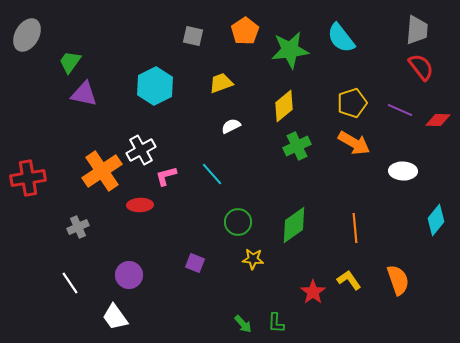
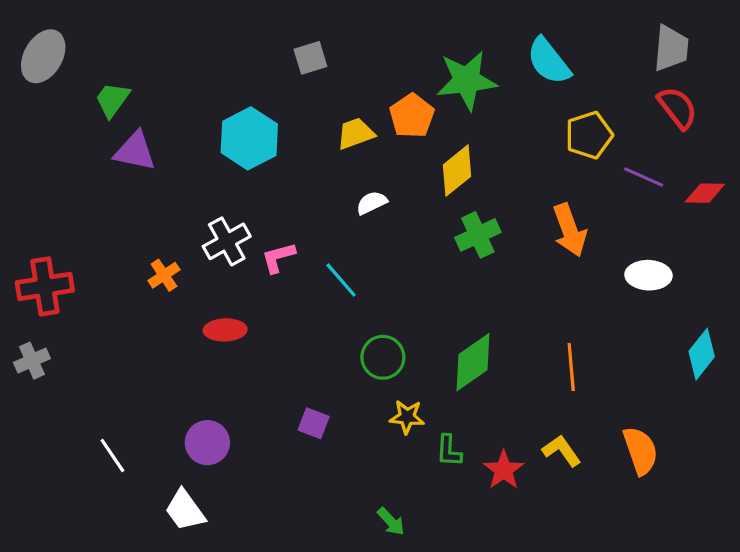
orange pentagon: (245, 31) -> (412, 116), moved
gray square: (193, 36) -> (310, 58), turned -30
yellow pentagon: (352, 103) -> (589, 135), moved
orange arrow: (354, 143) -> (570, 230), turned 40
orange cross: (102, 171) -> (164, 275), size x0.5
pink L-shape: (166, 176) -> (278, 257), moved
gray cross: (78, 227) -> (32, 361), moved
green L-shape: (276, 323) -> (449, 451), moved

